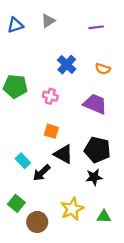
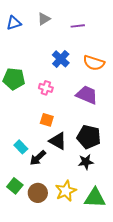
purple line: (96, 27) -> (78, 26), moved
orange semicircle: (103, 69) -> (94, 63), size x1.5
green triangle: (104, 217) -> (95, 198), size x1.6
brown circle: (37, 222) -> (38, 193), moved

